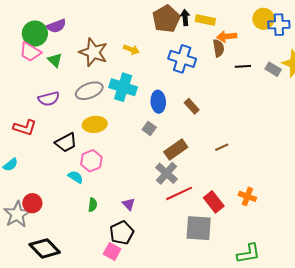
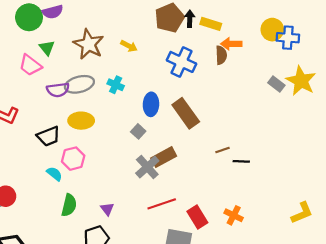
pink trapezoid: (30, 52) -> (30, 65), moved
black line: (243, 66) -> (241, 161), moved
cyan cross: (123, 87) -> (116, 85), size x0.6
purple semicircle: (49, 99) -> (58, 90), moved
brown rectangle: (192, 106) -> (186, 113), size x1.8
brown line: (222, 147) -> (223, 150), moved
gray cross: (167, 173) -> (147, 167), moved
green semicircle: (93, 205) -> (69, 205), size x1.5

